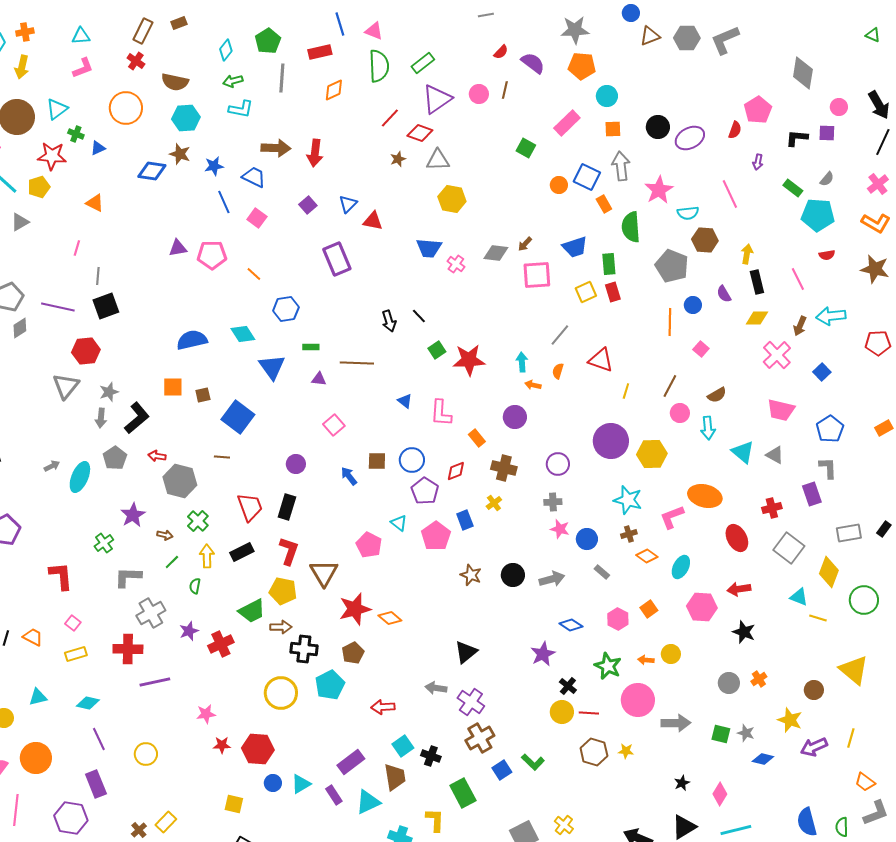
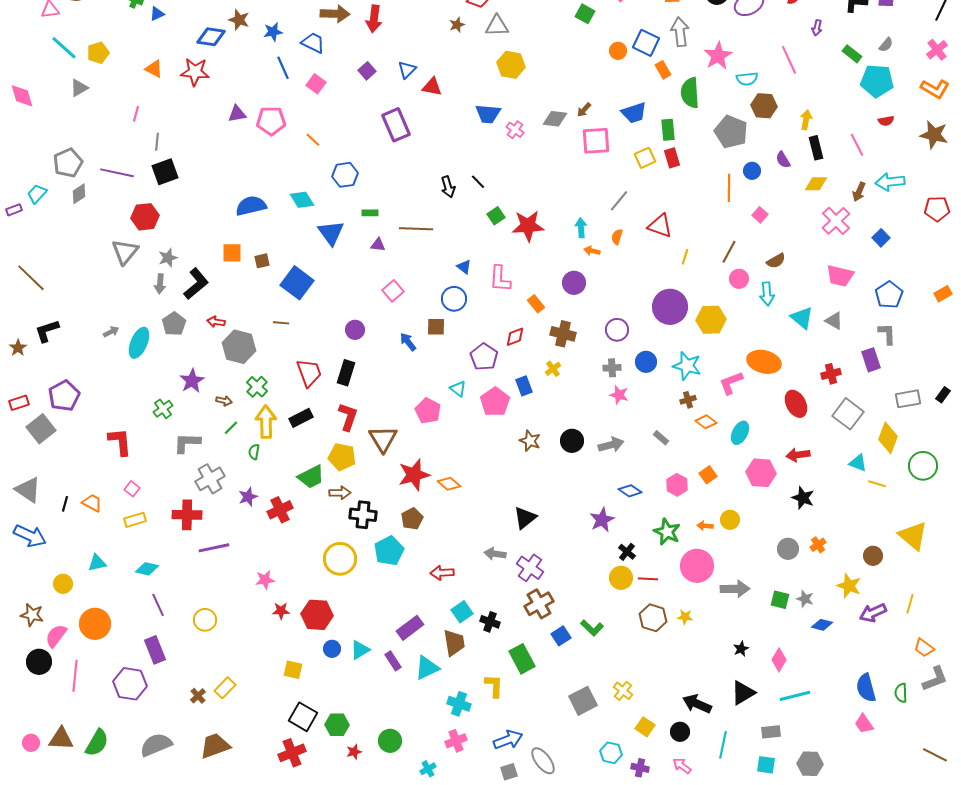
red star: (52, 156) -> (195, 72), moved
blue circle: (412, 460) -> (454, 299), moved
blue circle: (587, 539) -> (646, 362), moved
yellow arrow: (207, 556) -> (266, 422), size x1.4

